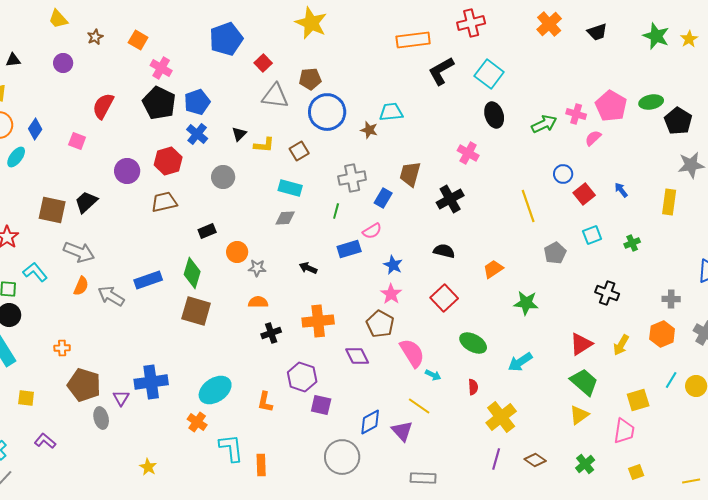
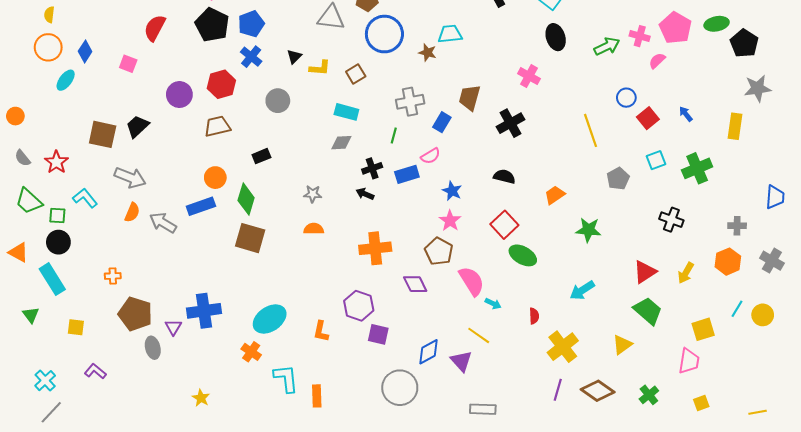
green cross: (632, 243) -> (697, 168), size x1.8
orange circle: (237, 252) -> (215, 178), moved
black cross: (271, 333) -> (372, 168), moved
green ellipse: (473, 343) -> (523, 255), moved
yellow triangle: (579, 415) -> (622, 345), moved
brown diamond: (535, 460) -> (598, 391), size x1.5

